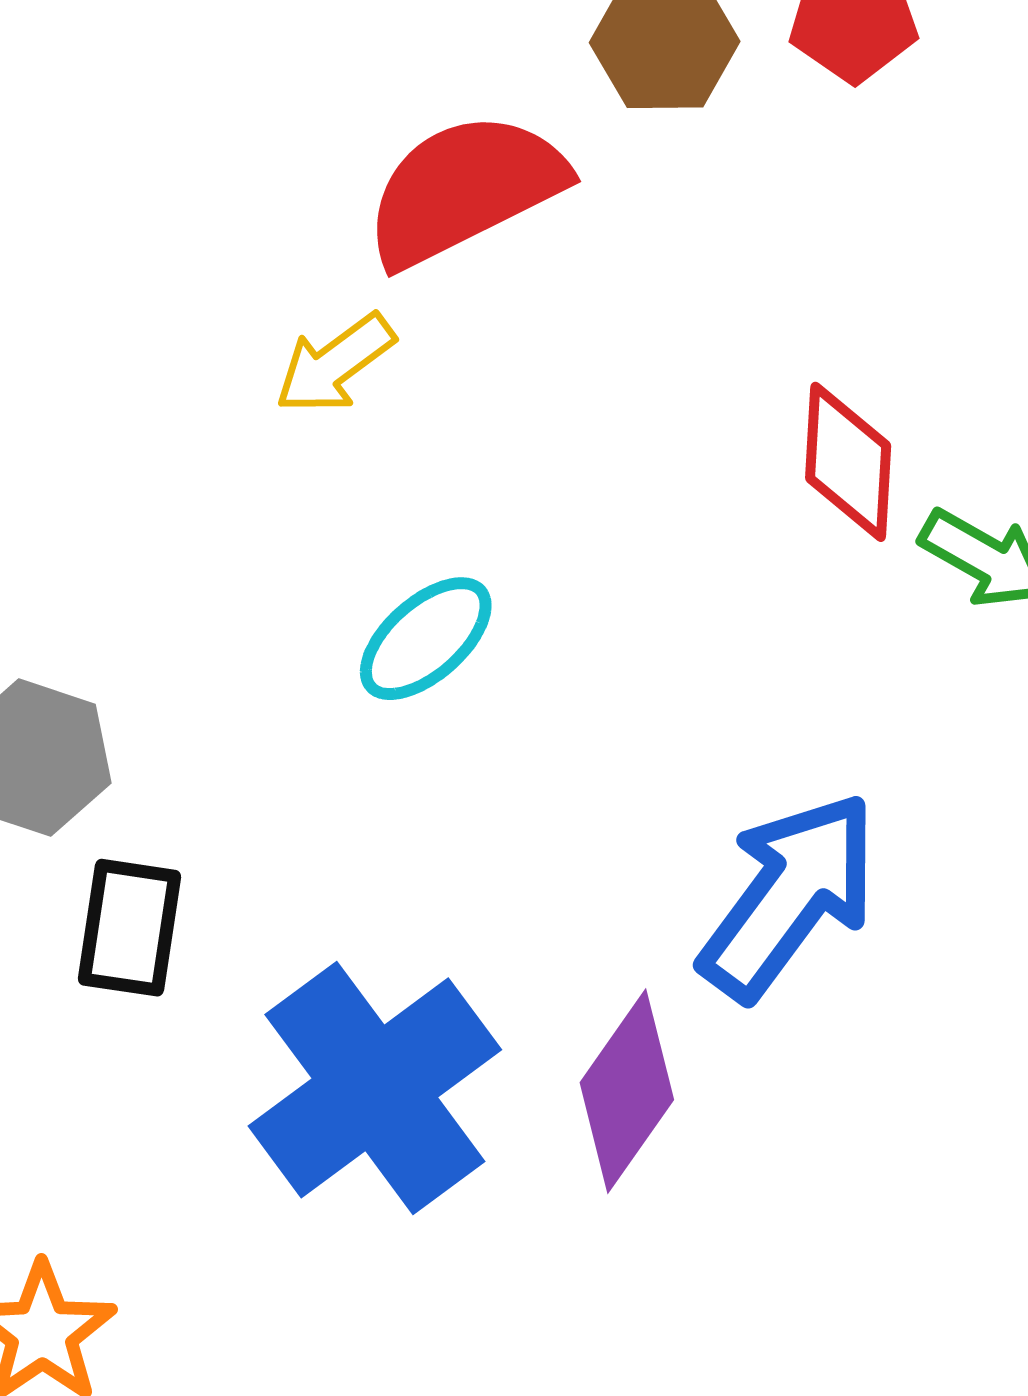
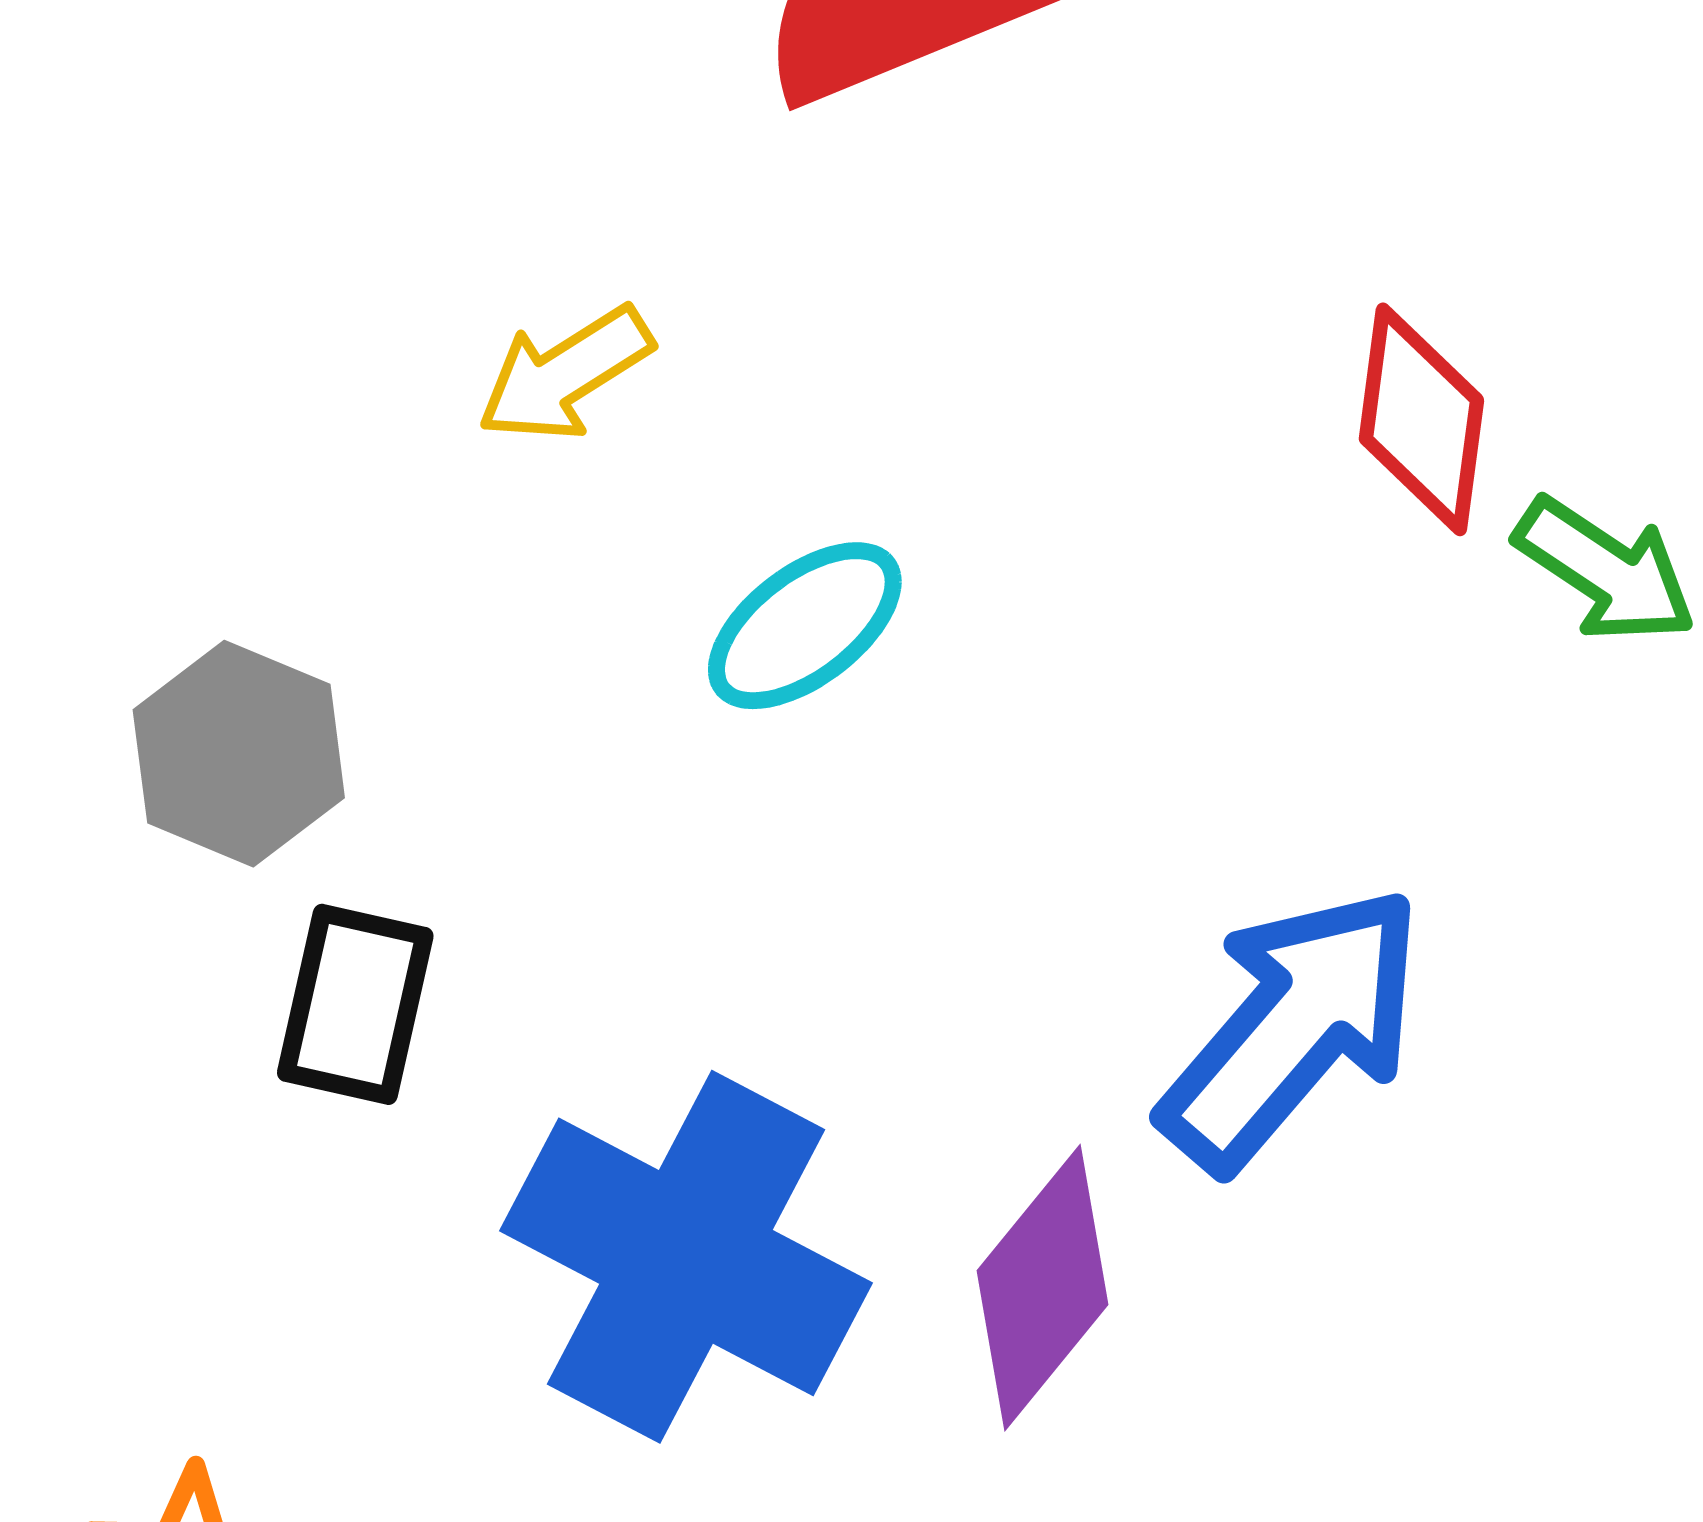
yellow arrow: (335, 364) -> (565, 374), moved
blue cross: (375, 1088) -> (686, 1257), turned -30

